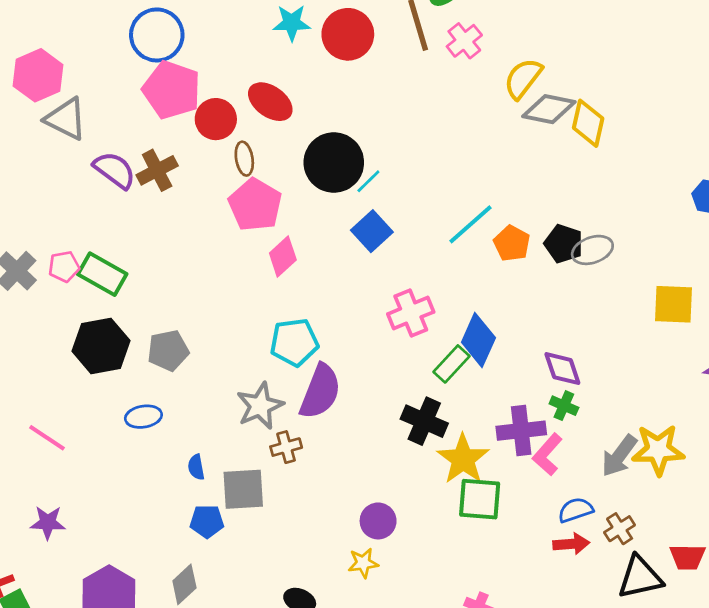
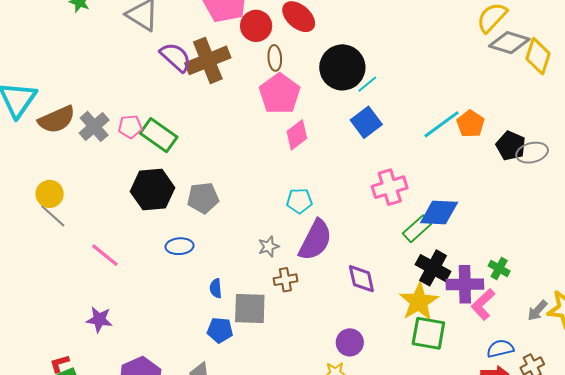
brown cross: (157, 170) -> (208, 60), size x1.4
orange pentagon: (512, 243) -> (470, 124), moved
blue diamond: (478, 340) -> (439, 213), turned 63
cyan pentagon: (294, 342) -> (299, 201), size x0.7
purple diamond: (562, 369) -> (361, 279), moved
gray star: (260, 406) -> (269, 247), size x0.6
black cross: (424, 421) -> (433, 268), moved
gray arrow: (619, 456) -> (537, 311), size x0.7

